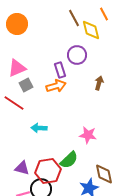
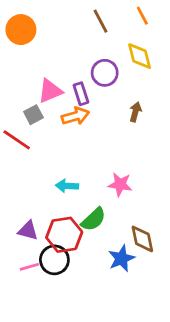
yellow diamond: (91, 30) -> (140, 56), moved
pink triangle: (17, 68) -> (50, 91), moved
cyan arrow: (39, 128) -> (67, 186), moved

